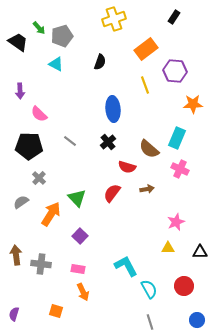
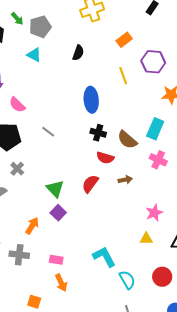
orange rectangle: (146, 49) -> (124, 40), size x0.7
black cross: (108, 142) -> (98, 133), moved, turned -35
orange arrow: (51, 214) -> (32, 226), moved, size x0.7
purple square: (80, 236) -> (58, 213), moved

